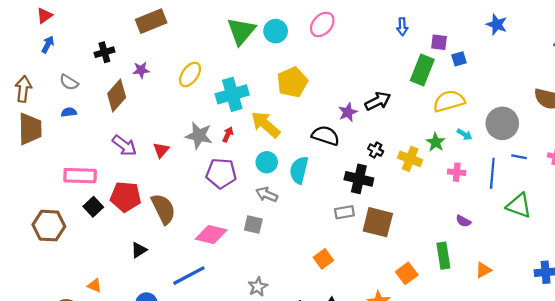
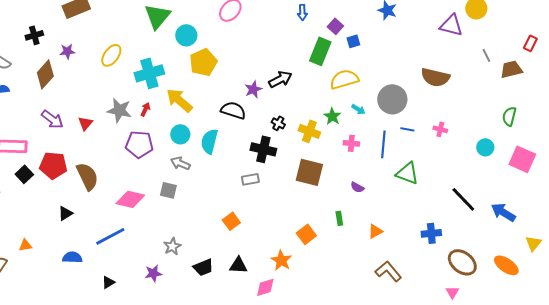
cyan circle: (276, 31) -> (186, 35), moved
purple square: (439, 42) -> (335, 26), turned 35
brown square: (378, 222) -> (309, 172), moved
green rectangle: (443, 256) -> (339, 218), size x0.6
orange triangle: (94, 286) -> (25, 245), turned -32

